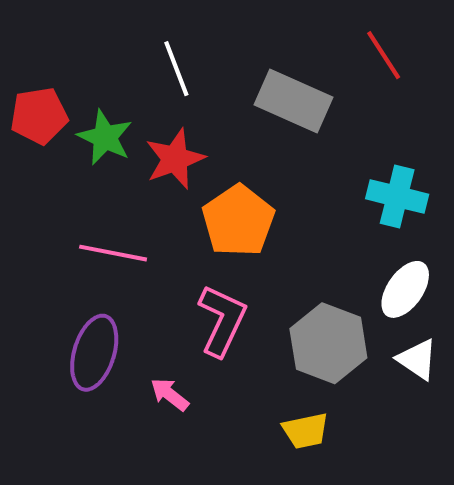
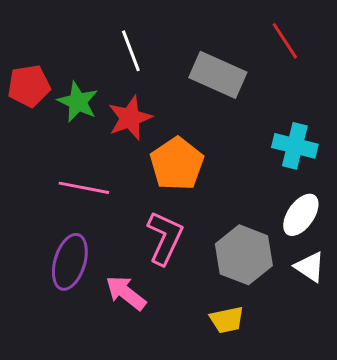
pink arrow: (170, 394) -> (126, 293), size x1.4

